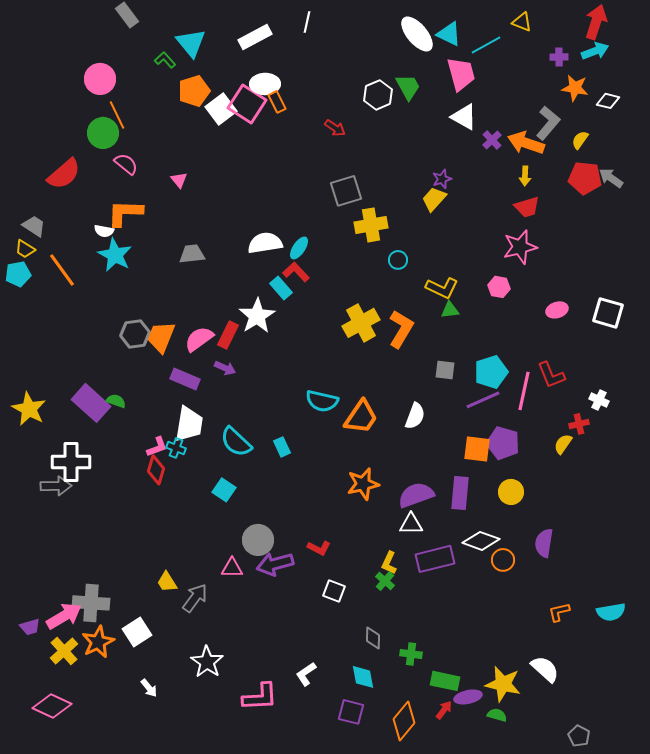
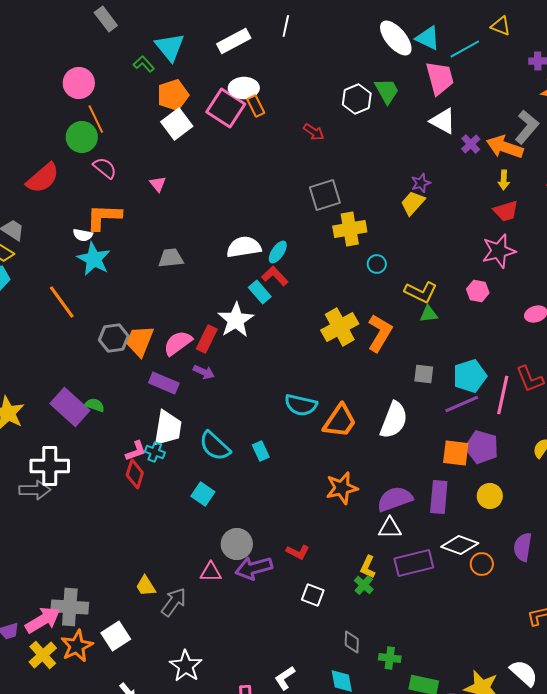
white square: (221, 109) -> (177, 124), moved
orange line: (62, 270) -> (62, 302), moved
white semicircle: (415, 416) -> (394, 420), size x1.4

